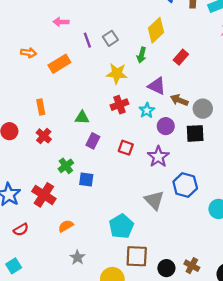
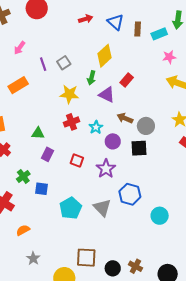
pink arrow: (61, 22) -> (20, 48), turned -56
purple triangle: (157, 86) -> (107, 95), moved
cyan pentagon: (121, 226) -> (71, 208), moved

